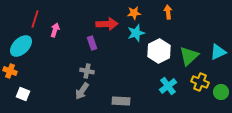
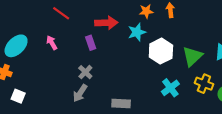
orange star: (134, 13) -> (146, 11), moved
red line: (35, 19) -> (61, 13), moved, turned -72
pink arrow: (55, 30) -> (52, 43), moved, turned -48
gray cross: (87, 71) -> (85, 72), turned 32

